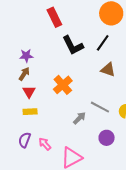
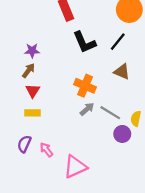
orange cross: (63, 85) -> (85, 86), moved, turned -30
gray arrow: (79, 118) -> (87, 109), moved
purple circle: (107, 138) -> (122, 134), moved

